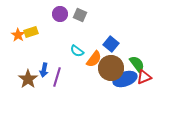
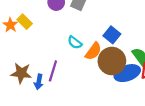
yellow rectangle: (31, 32) -> (25, 22), turned 64
blue arrow: (44, 70) -> (39, 82), moved
brown star: (28, 79) -> (21, 73), turned -30

